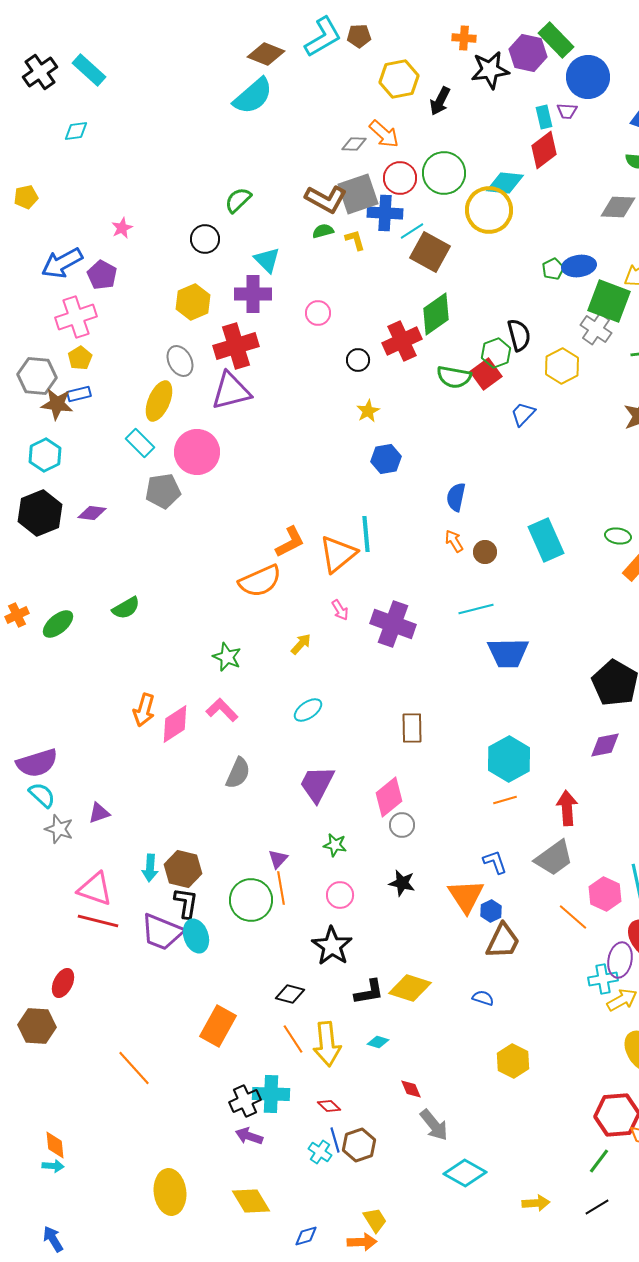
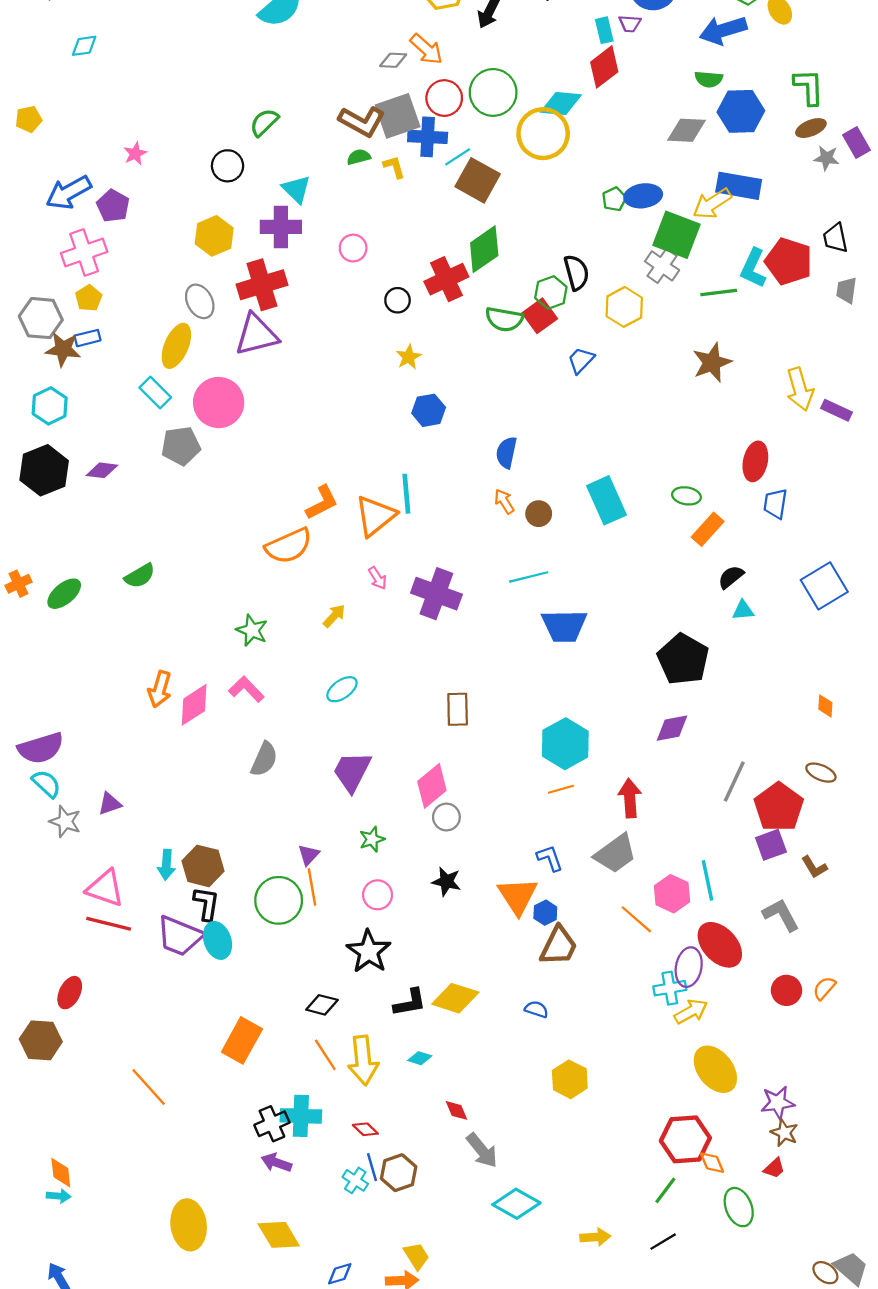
green star: (335, 845) -> (372, 839), turned -30

